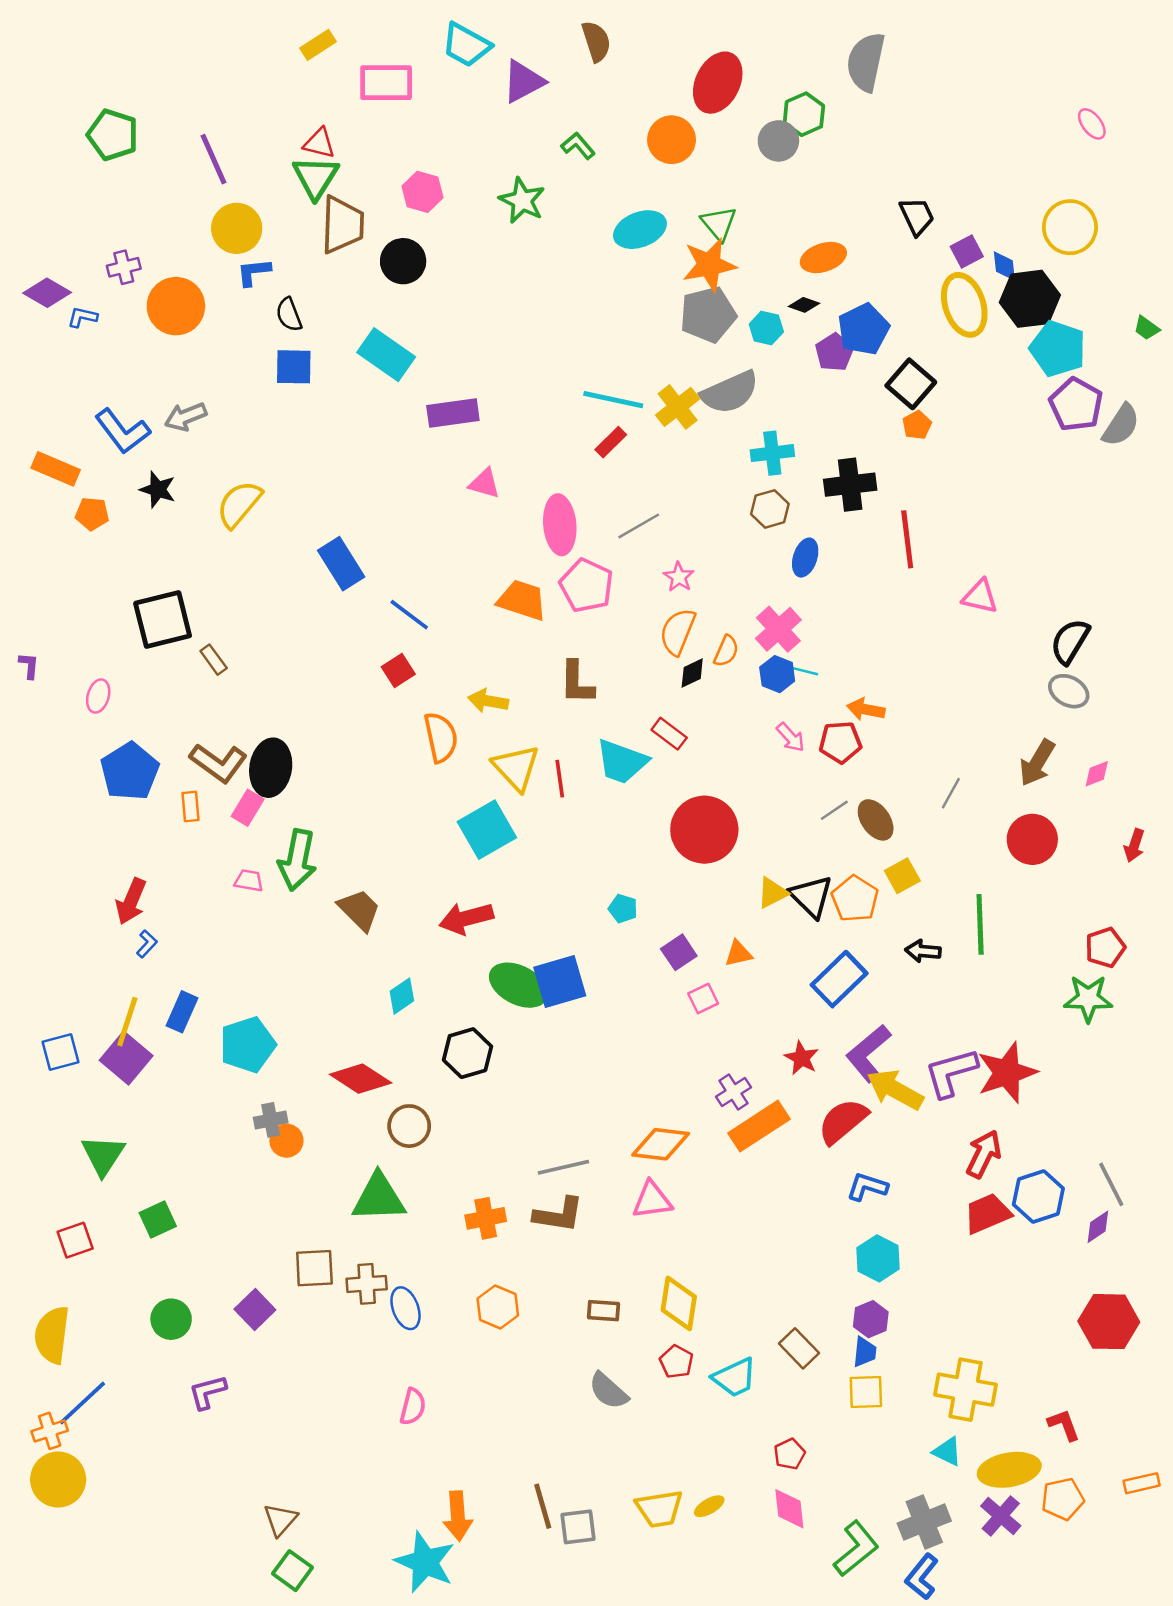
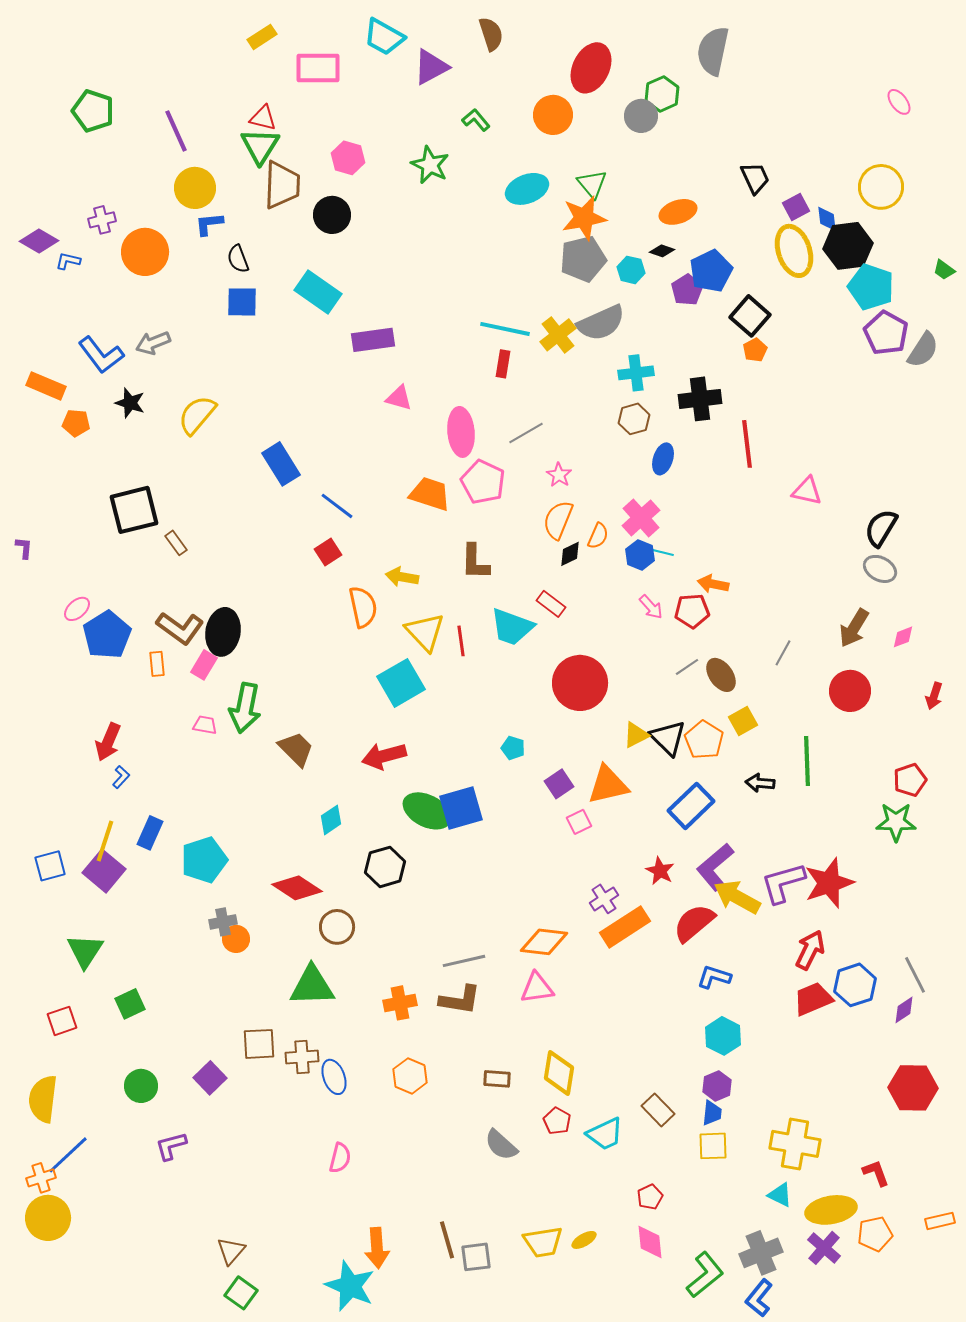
red rectangle: (611, 442) -> (503, 364), turned -36
pink ellipse: (98, 696) -> (77, 609), moved, turned 32
orange triangle: (738, 954) -> (608, 785), size x1.8

